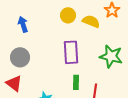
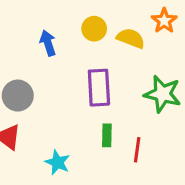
blue arrow: (23, 24) -> (48, 43), moved

